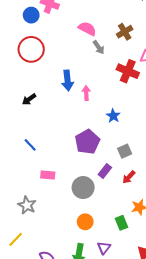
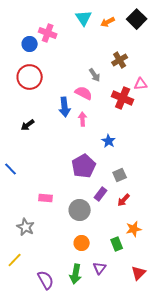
pink semicircle: (87, 29) -> (84, 93), moved
blue line: (30, 145) -> (11, 169), moved

